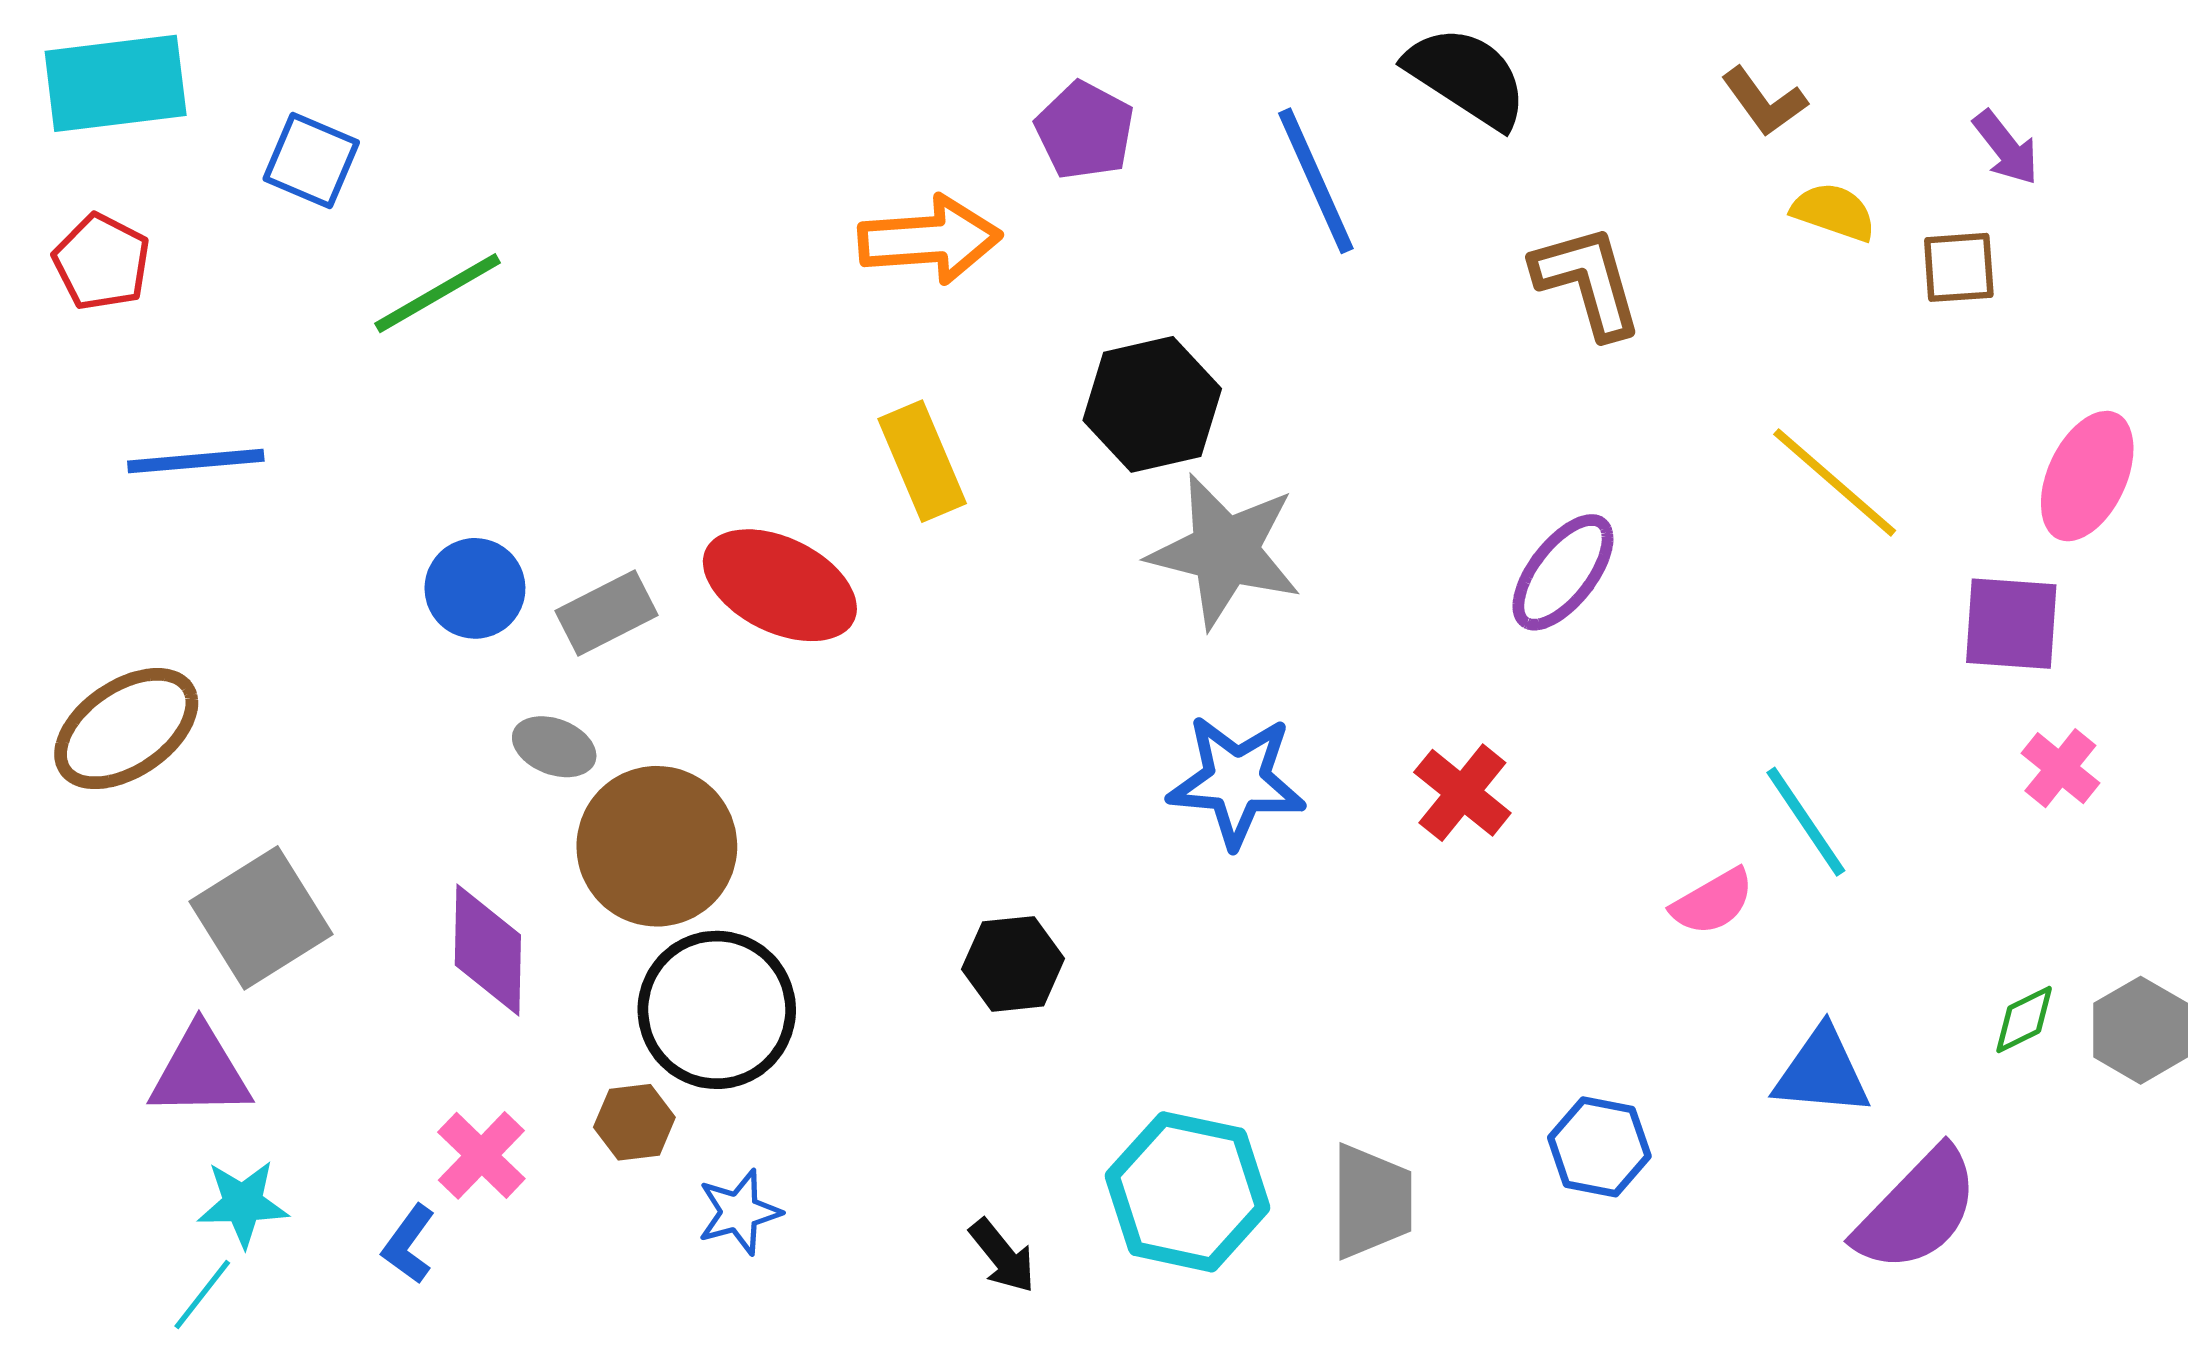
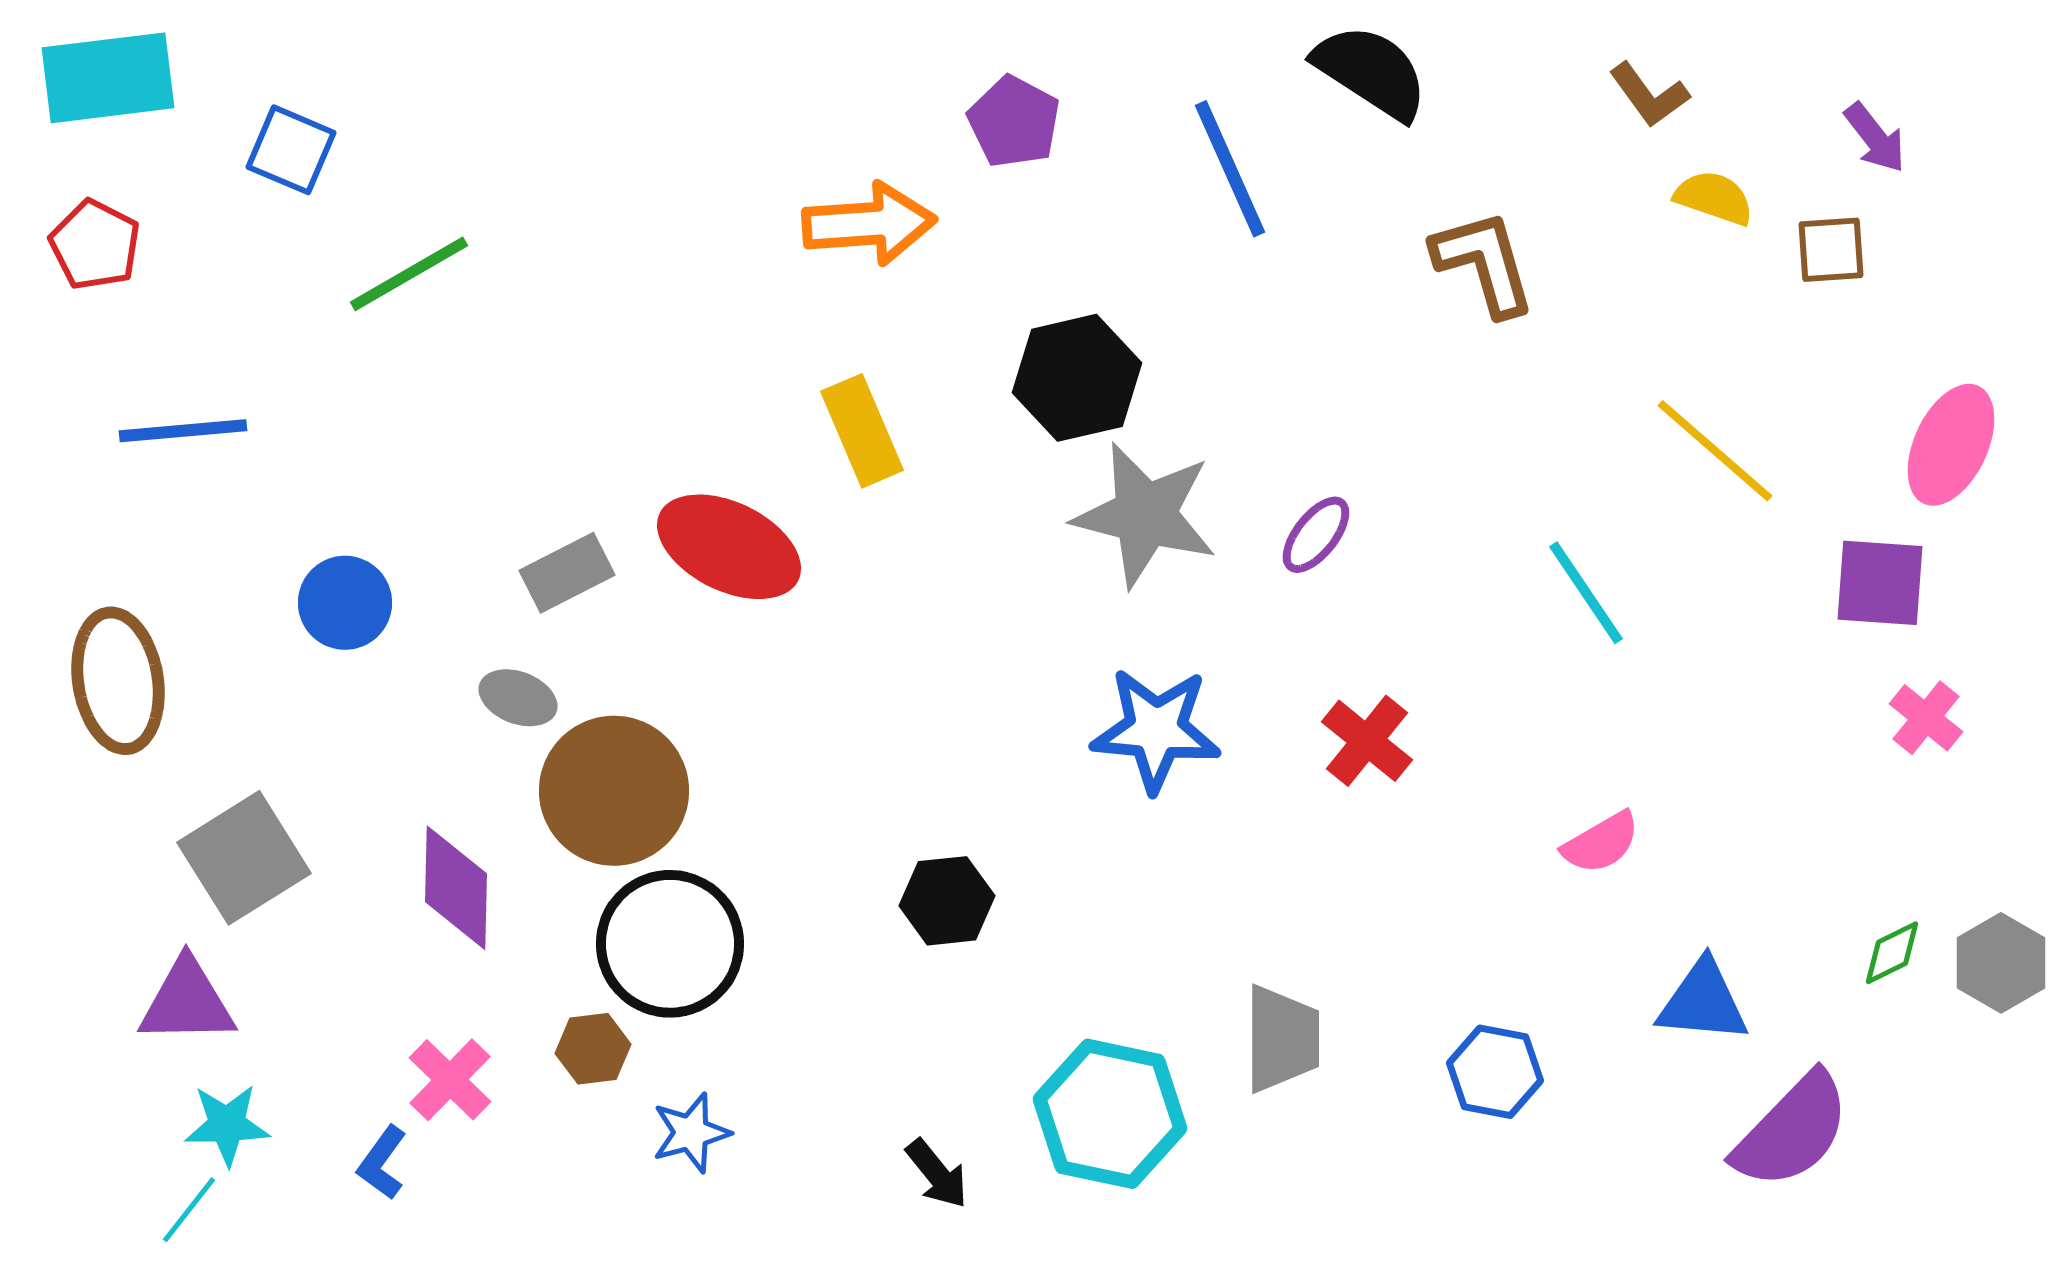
purple ellipse: (1563, 572) -> (1316, 535), moved, size x0.7
blue circle: (475, 588) -> (345, 603), moved
brown ellipse: (126, 729) -> (118, 681), turned -65
cyan line: (1806, 822) -> (1586, 593), moved
gray trapezoid: (1371, 1201) -> (1282, 1039), moved

